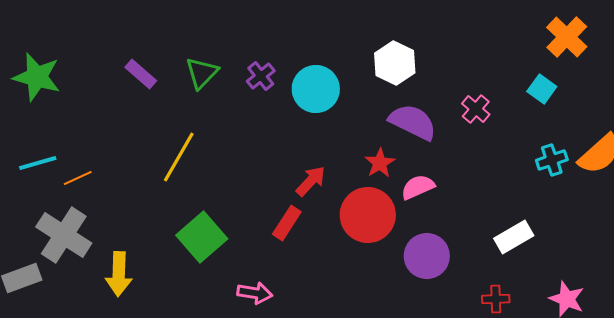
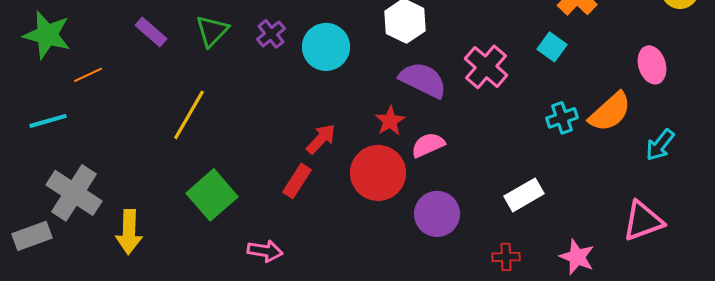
pink cross: (476, 109) -> (486, 67), size x1.5
orange line: (78, 178) -> (88, 75), moved

